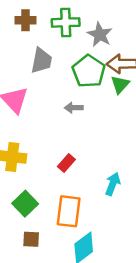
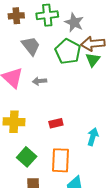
gray trapezoid: (42, 61) -> (31, 46), turned -45
gray arrow: (74, 108) -> (39, 81), moved
red rectangle: (66, 163) -> (56, 123), turned 40

